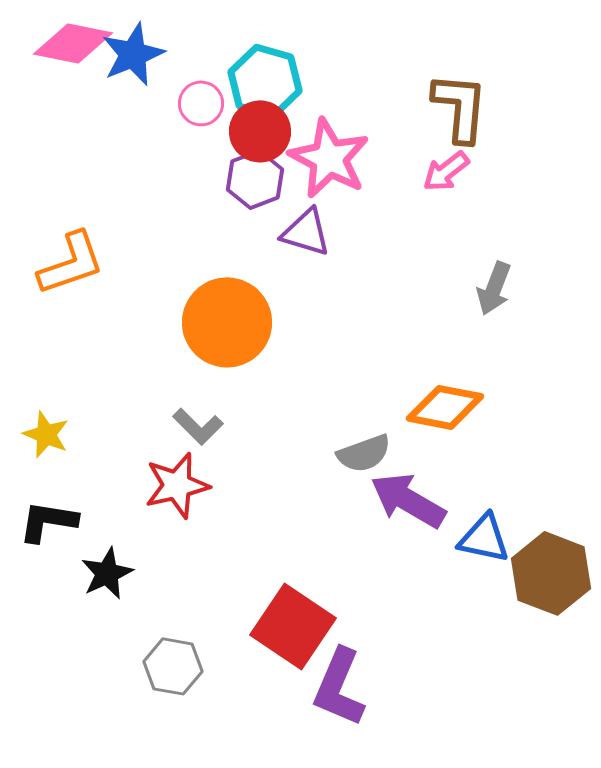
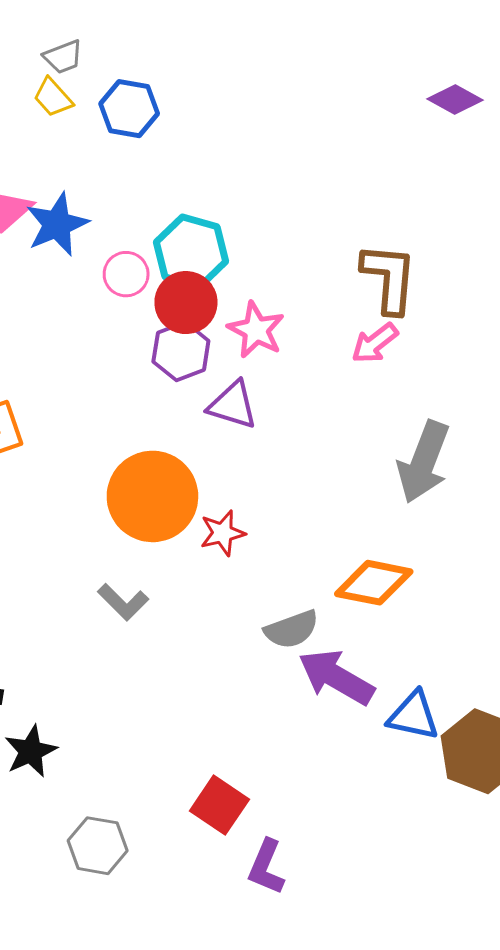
pink star: (329, 158) -> (256, 330), size x0.7
gray arrow: (494, 288) -> (424, 462), size x1.5
red star: (177, 485) -> (223, 533), moved, size x0.7
red square: (293, 626) -> (219, 805), size x0.7
purple L-shape: (339, 687) -> (266, 867), size x0.7

